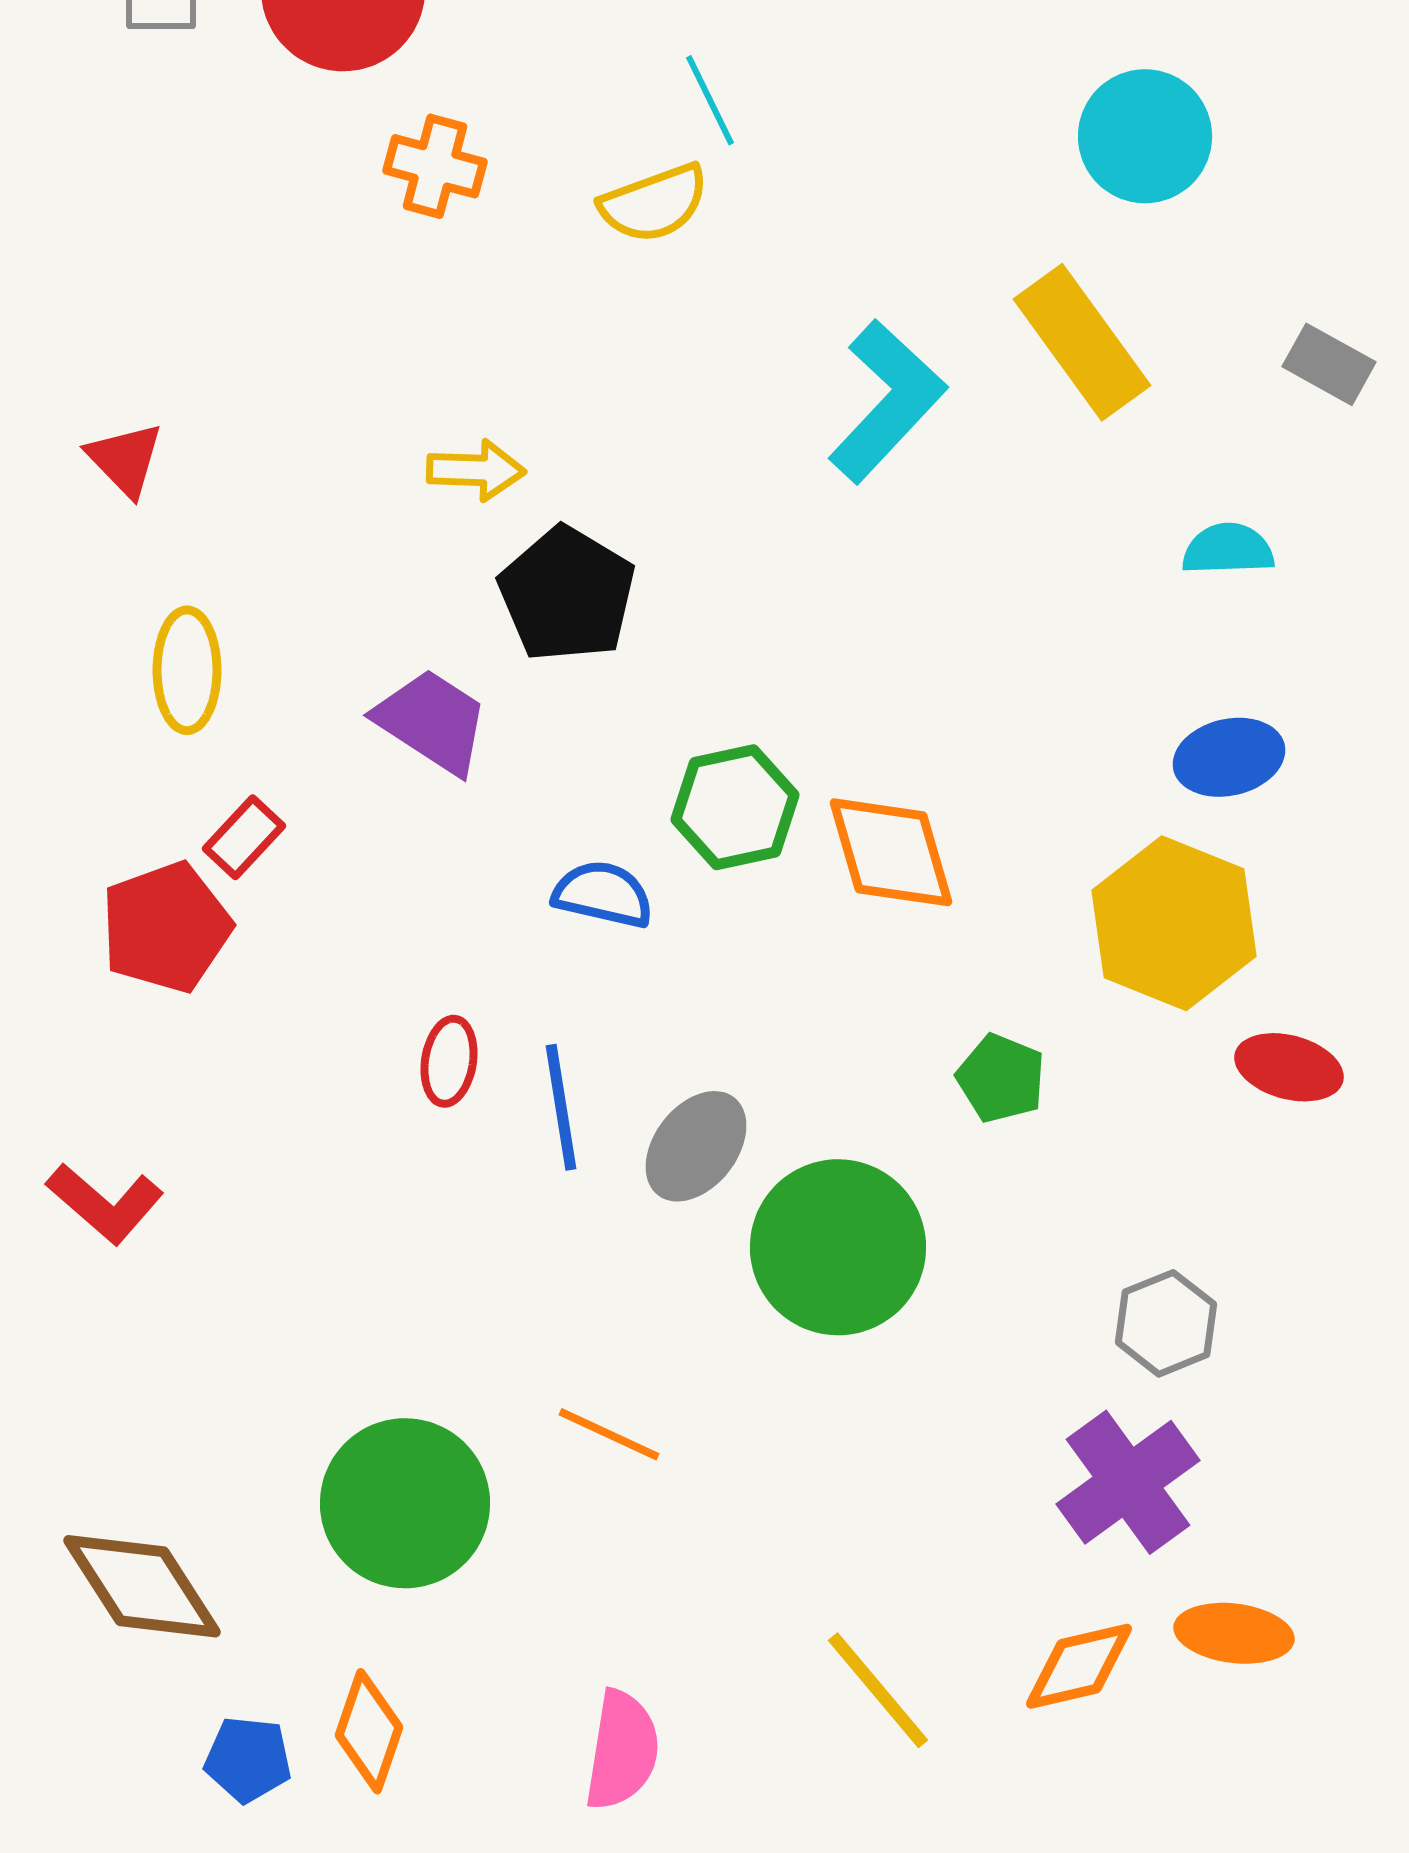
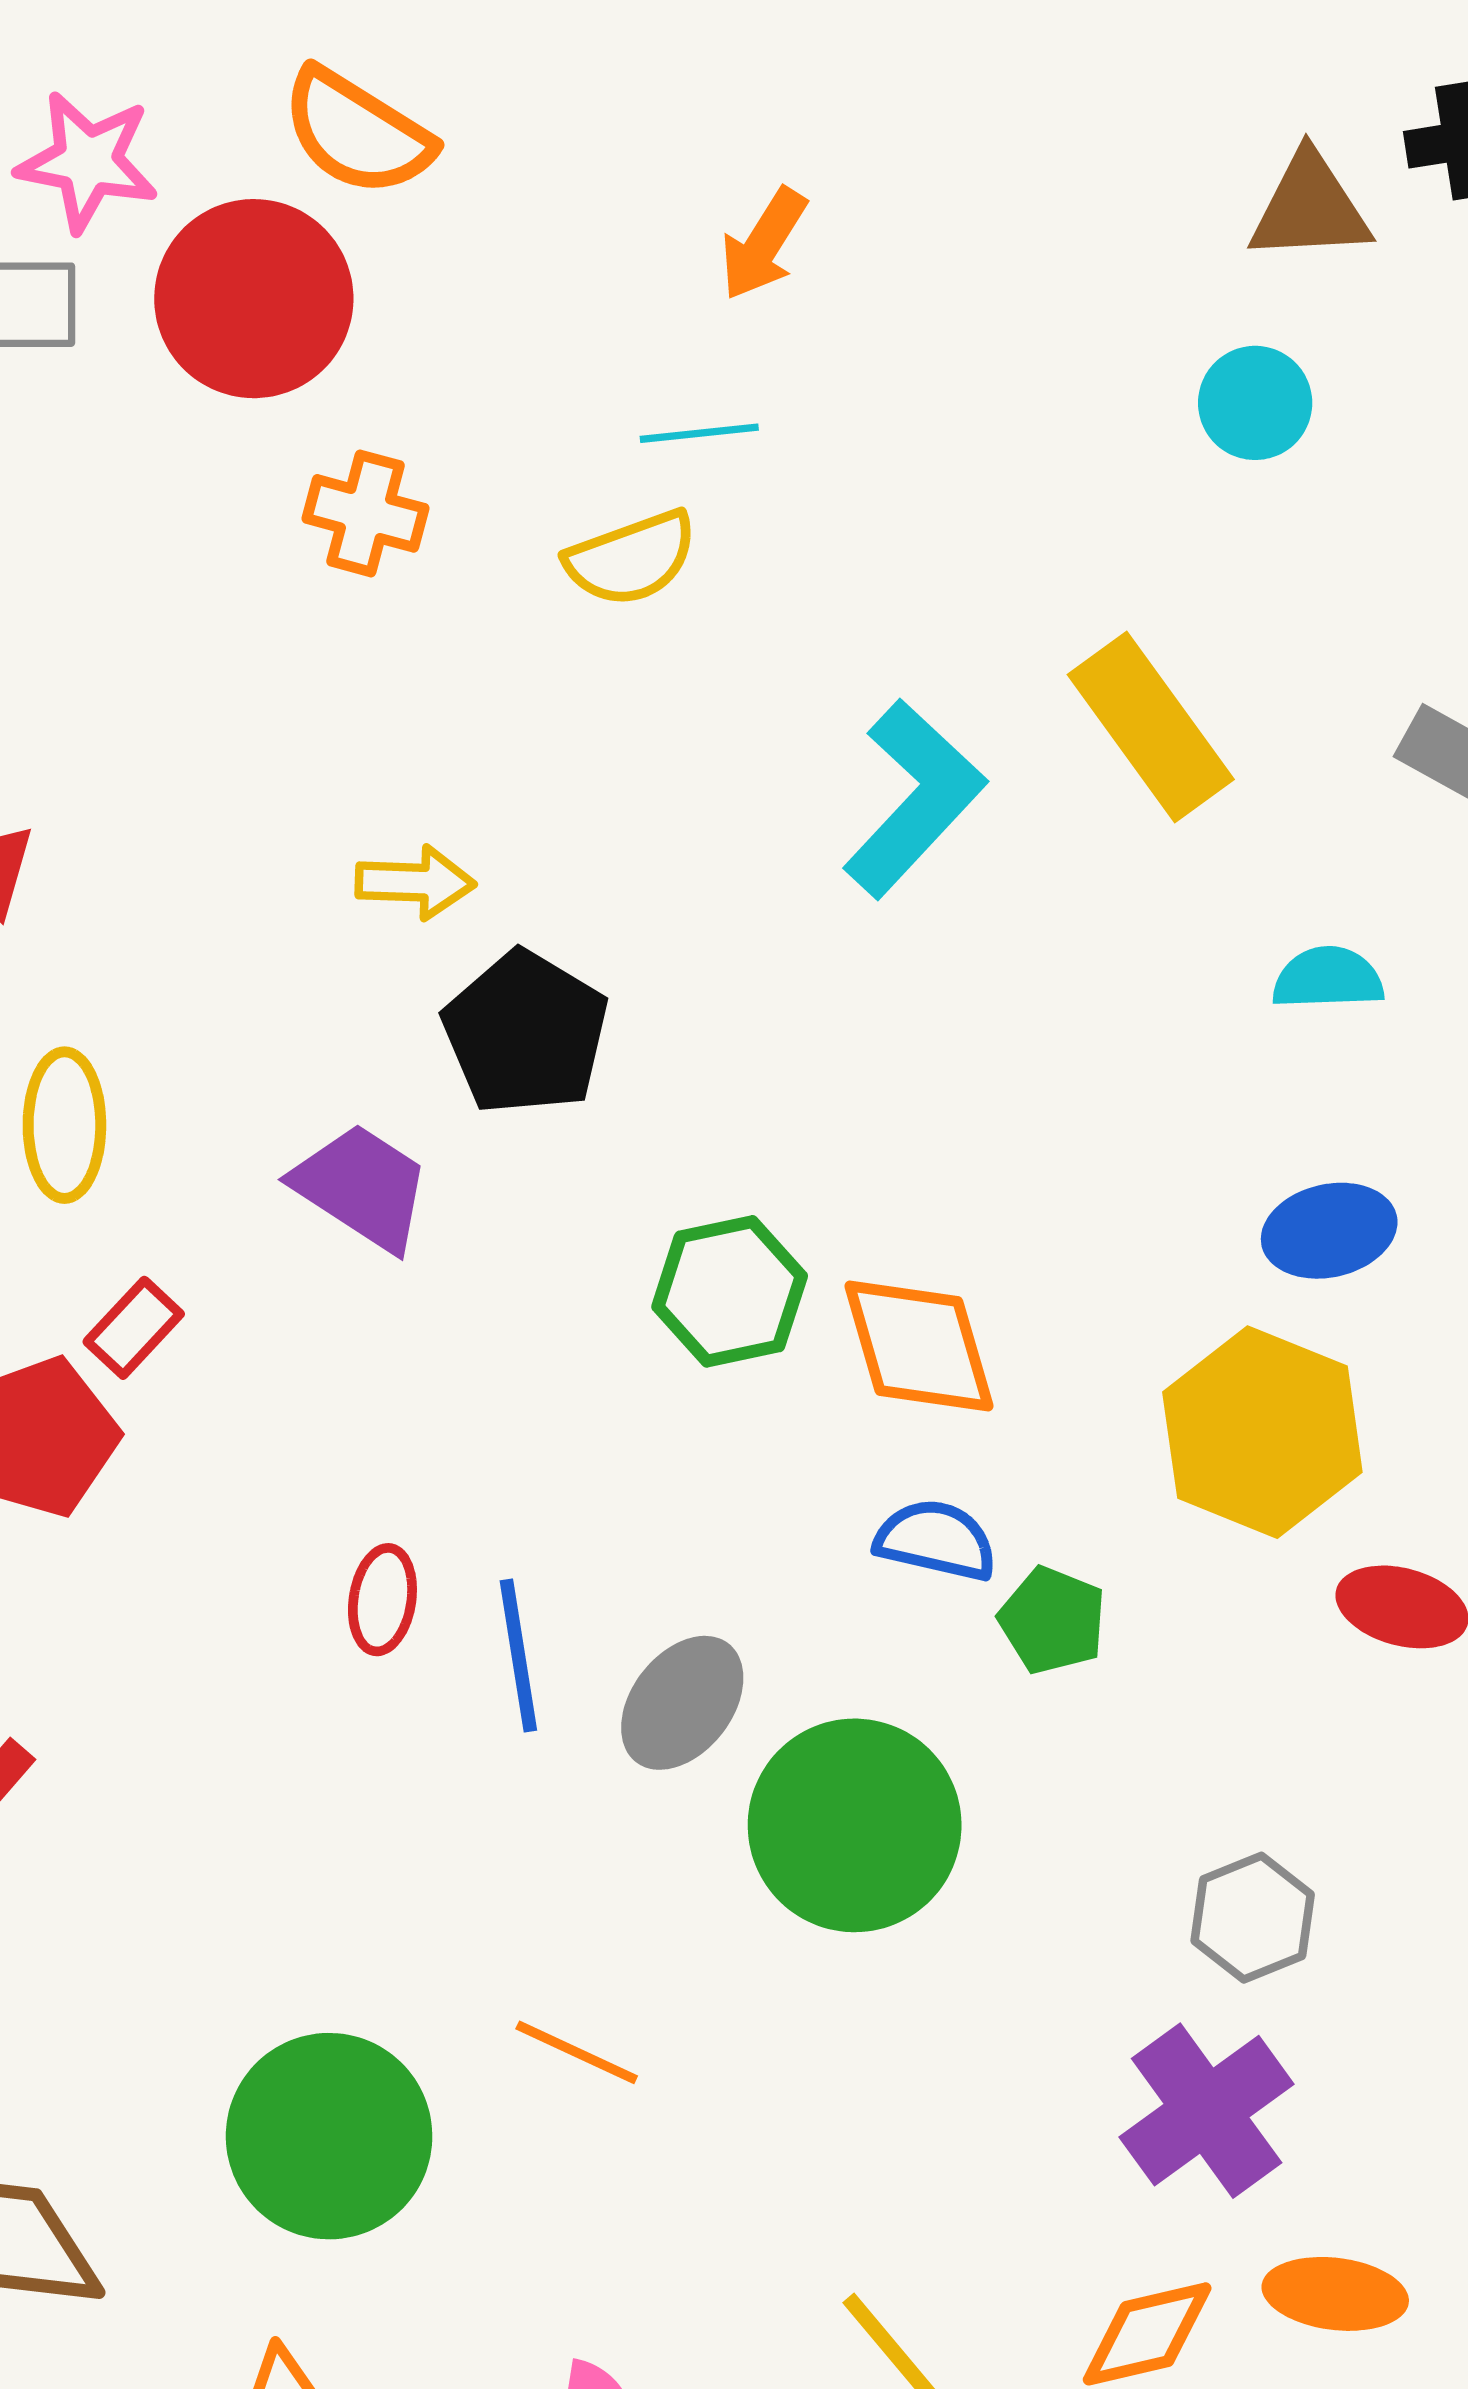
cyan line: (710, 100) -> (699, 433), turned -70
cyan circle: (1145, 136) -> (1255, 403), moved, size x0.7
blue semicircle: (603, 894) -> (936, 1540), moved

